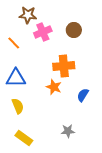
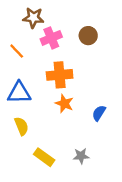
orange cross: (64, 66) -> (60, 75), moved
yellow rectangle: (24, 138) -> (44, 157), moved

